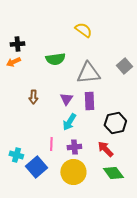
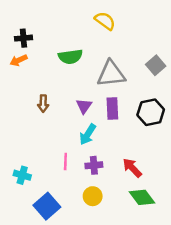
black hexagon: (115, 123) -> (151, 112), moved
blue square: (36, 167) -> (47, 206), moved
yellow circle: (73, 172) -> (93, 196), size x0.6

